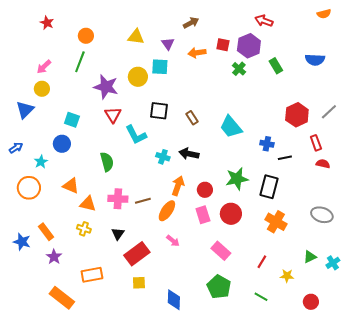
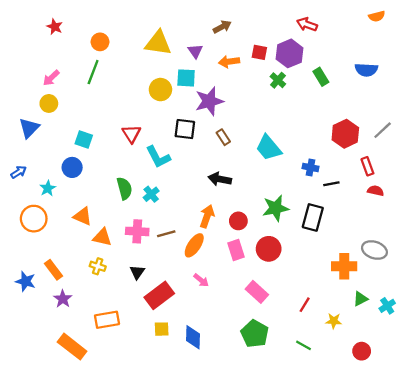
yellow triangle: (136, 37) -> (158, 43), size x1.4
purple star: (106, 87) -> (209, 101), moved, turned -30
cyan cross: (163, 157) -> (151, 194), moved, turned 32
orange cross: (276, 222) -> (344, 266), moved, turned -30
blue diamond: (174, 300) -> (193, 337), moved

